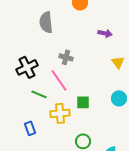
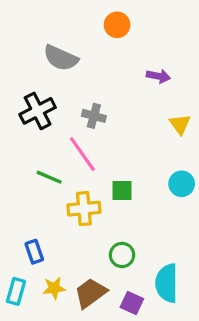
gray semicircle: (46, 22) -> (61, 58), turned -60
black cross: (27, 67) -> (38, 111), moved
blue rectangle: (30, 128) -> (34, 252), moved

